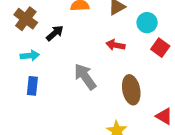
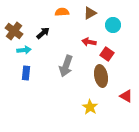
brown cross: (26, 19) -> (14, 31), moved
red square: (160, 48) -> (107, 54), moved
gray arrow: (85, 77) -> (66, 66), turned -125

